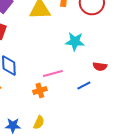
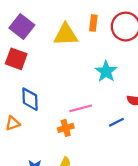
cyan star: (75, 41) -> (106, 71), turned 30

